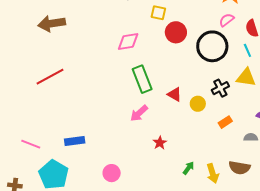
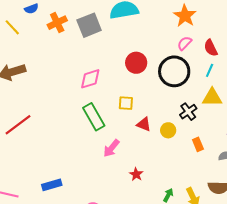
yellow square: (158, 13) -> (126, 103), moved
cyan line: (247, 50) -> (210, 70), turned 56
green rectangle: (142, 79) -> (94, 117), moved
orange rectangle: (225, 122) -> (198, 144), turned -72

